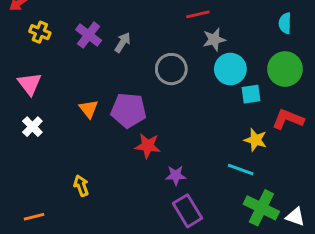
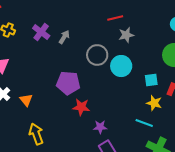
cyan circle: (230, 69) -> (121, 66), moved
cyan square: (251, 94) -> (151, 80), moved
orange triangle: (89, 109) -> (26, 100), moved
yellow arrow: (81, 186) -> (36, 134), size x1.5

